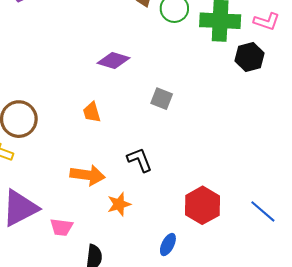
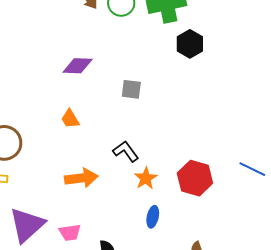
black hexagon: (250, 57) -> (190, 44), moved
orange star: (119, 204) -> (146, 178), moved
blue ellipse: (168, 245) -> (153, 217), moved

